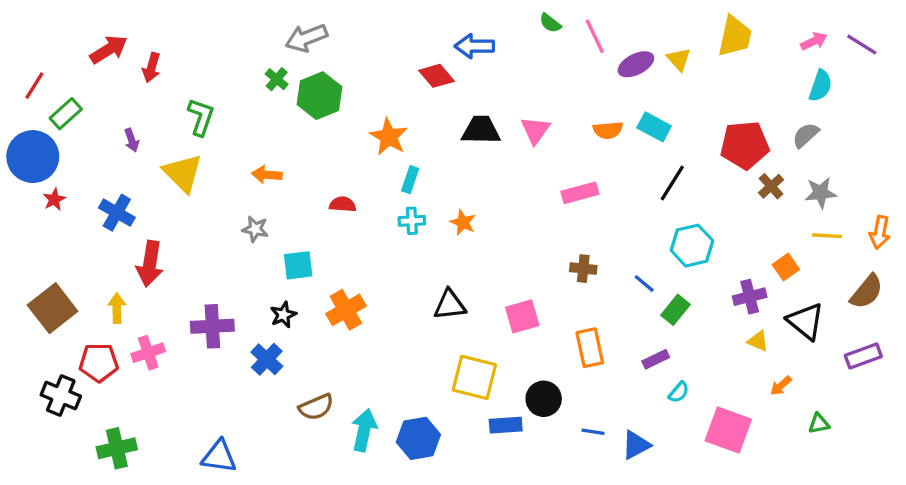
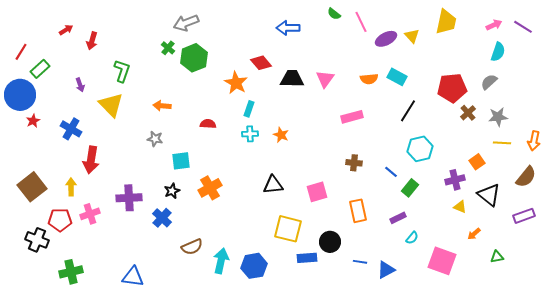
red arrow: (109, 49) -> (66, 30), size x0.6
red diamond: (437, 76) -> (261, 63), moved

